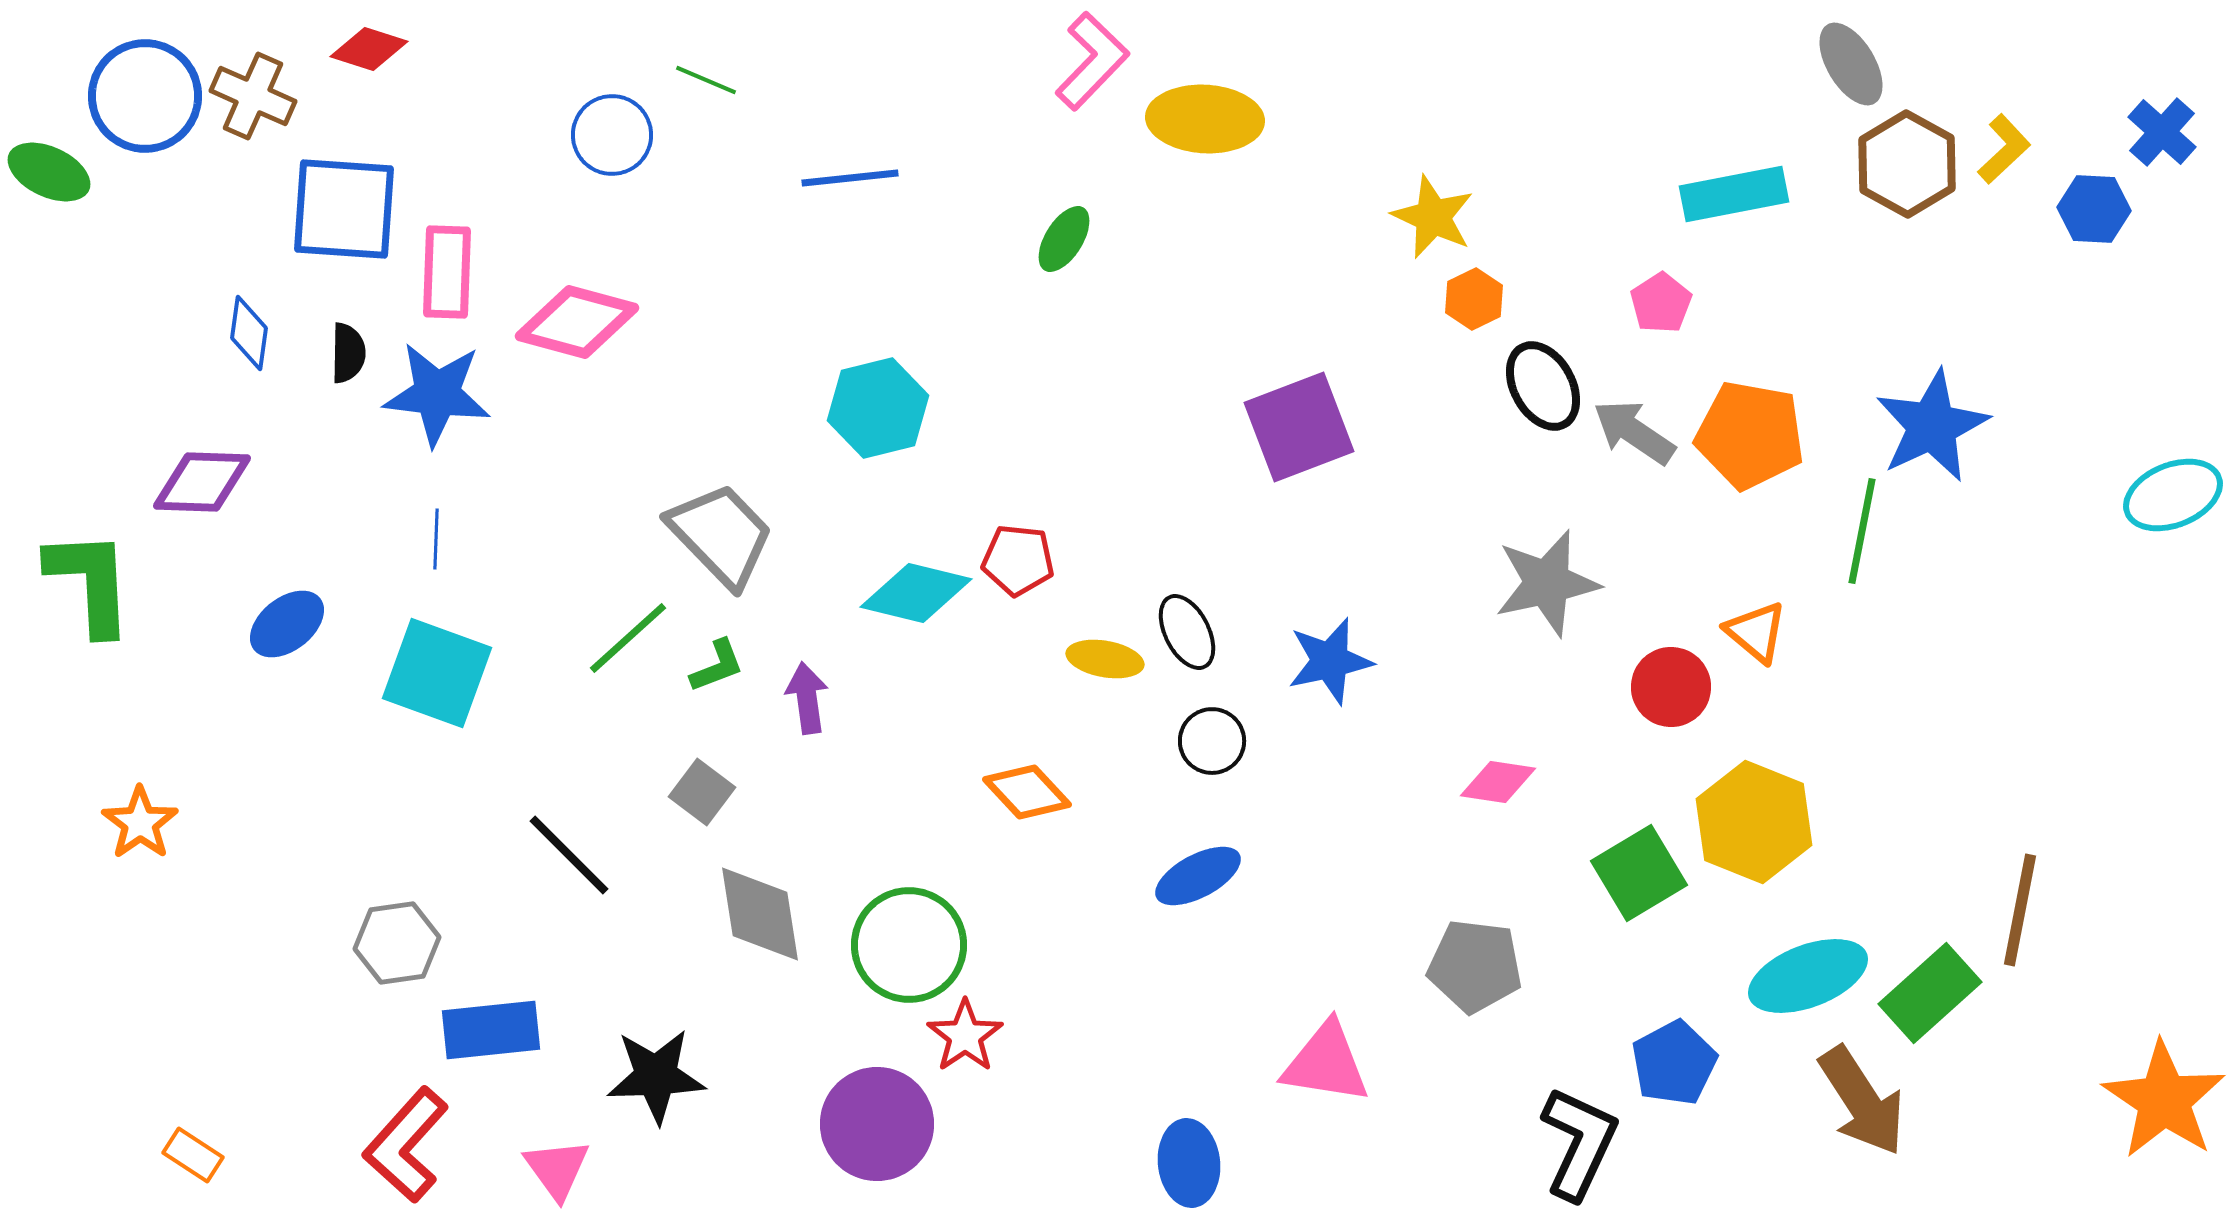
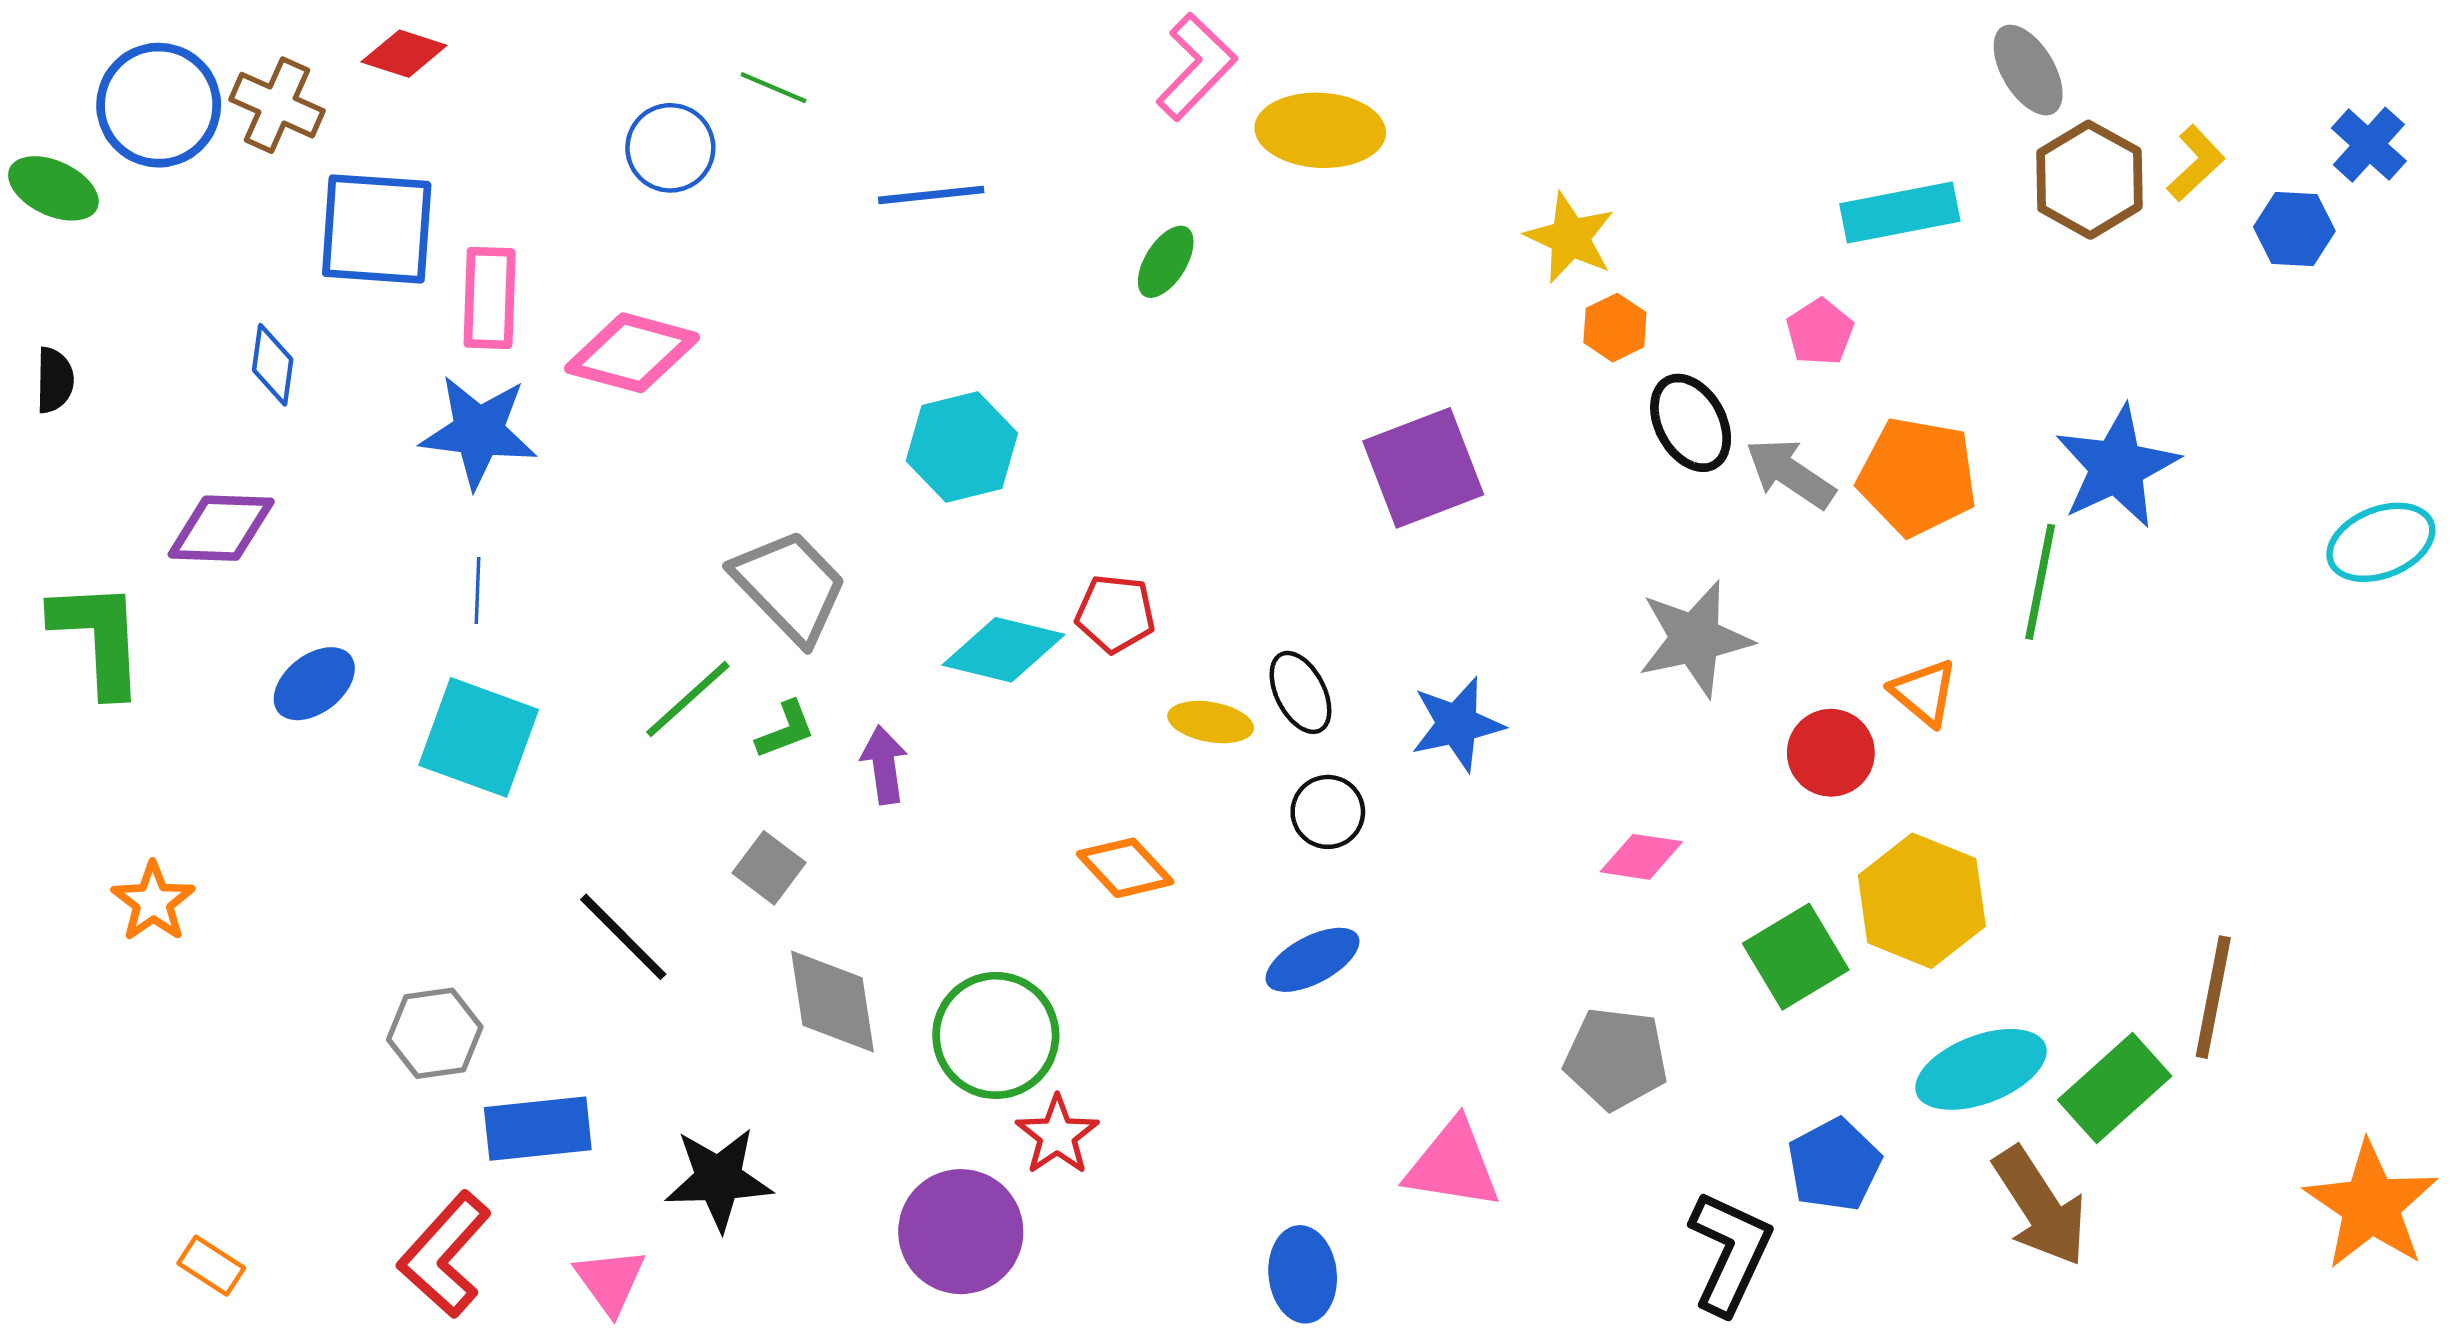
black semicircle: (348, 353) -> (55, 380), moved

